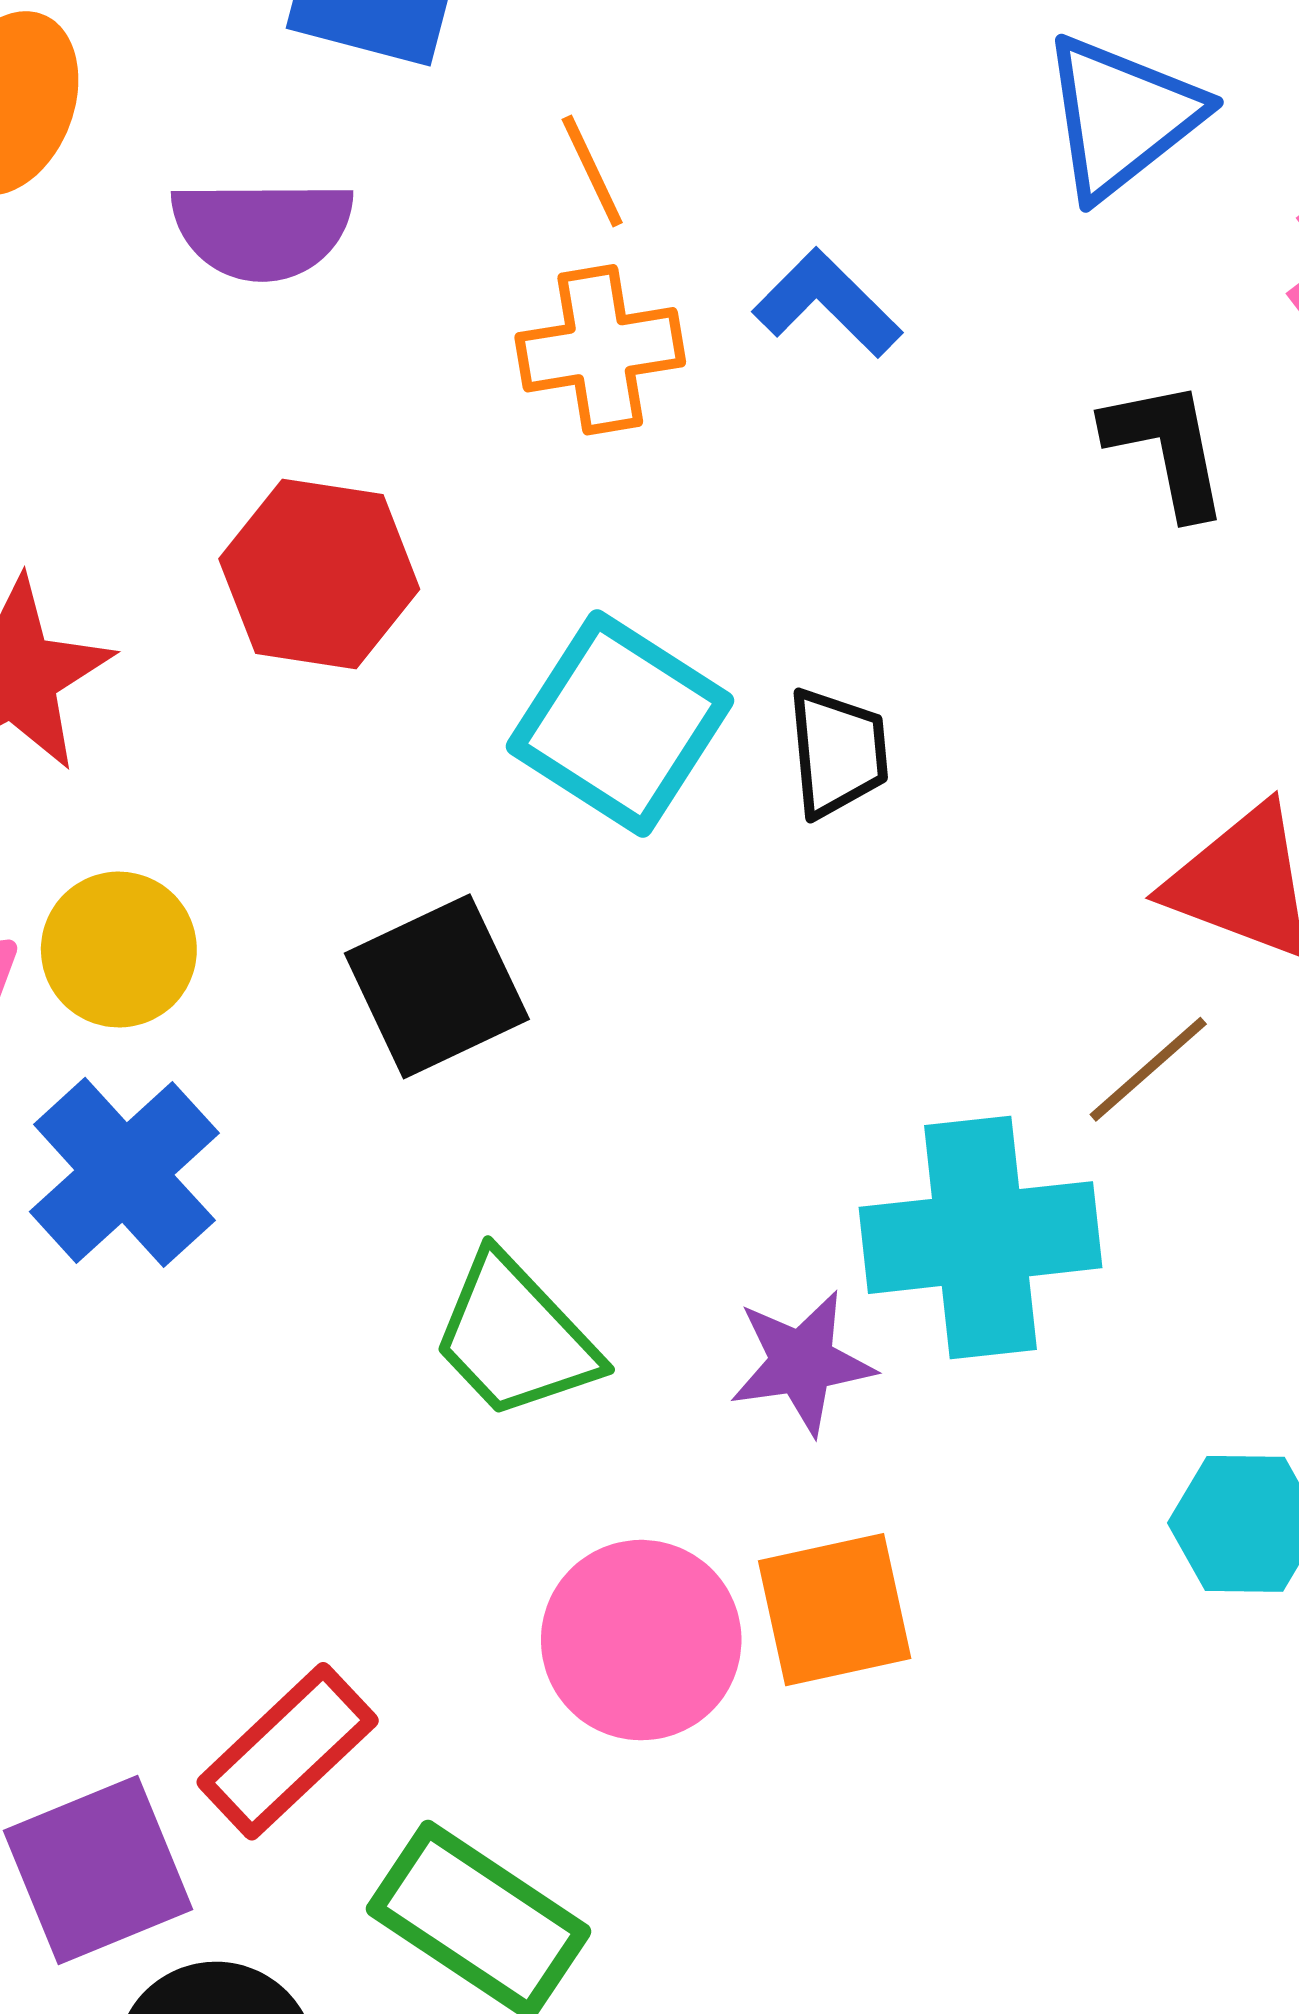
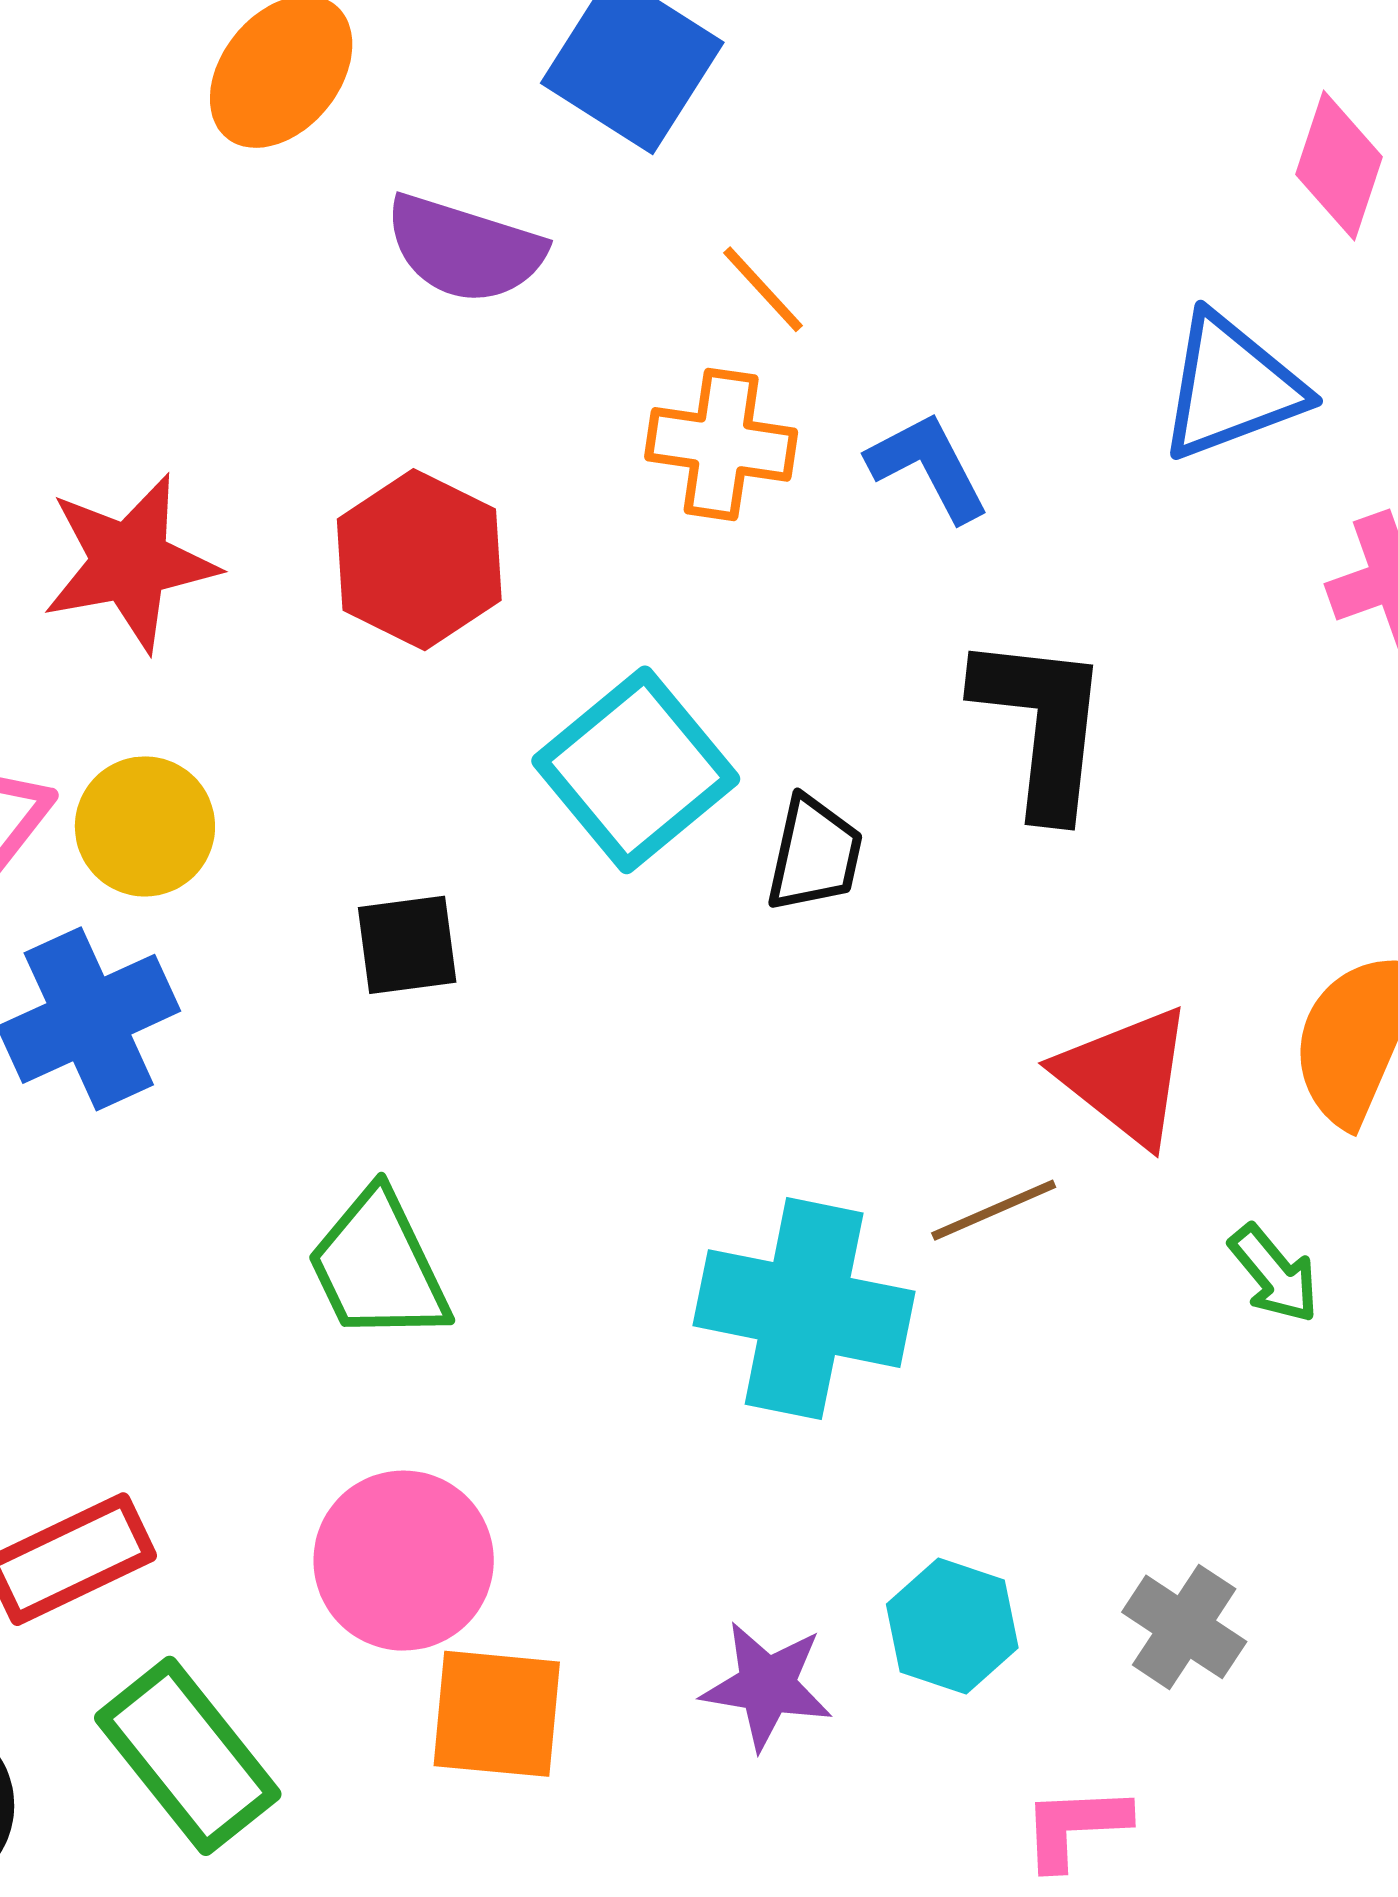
orange line: (592, 171) -> (763, 289), turned -35
black L-shape: (1167, 448) -> (1042, 725), moved, size x1.4
black square: (437, 986) -> (407, 945), size x0.7
purple star: (802, 1363) -> (767, 1686), moved
orange square: (835, 1610) -> (497, 1714), moved

